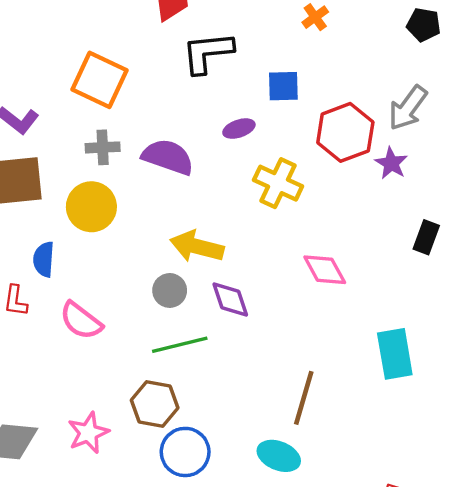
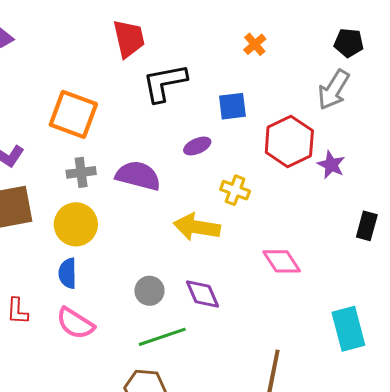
gray arrow: (408, 108) -> (334, 90), moved
yellow cross: (278, 183) -> (235, 190), size x0.7
yellow arrow: (197, 247) -> (197, 227), moved
blue semicircle: (44, 259) -> (68, 273), moved

